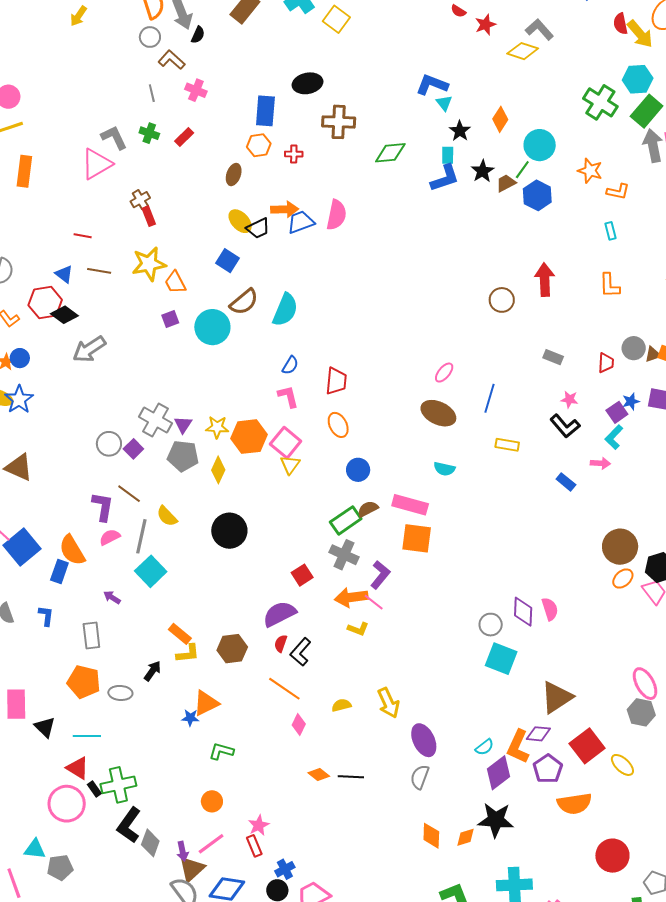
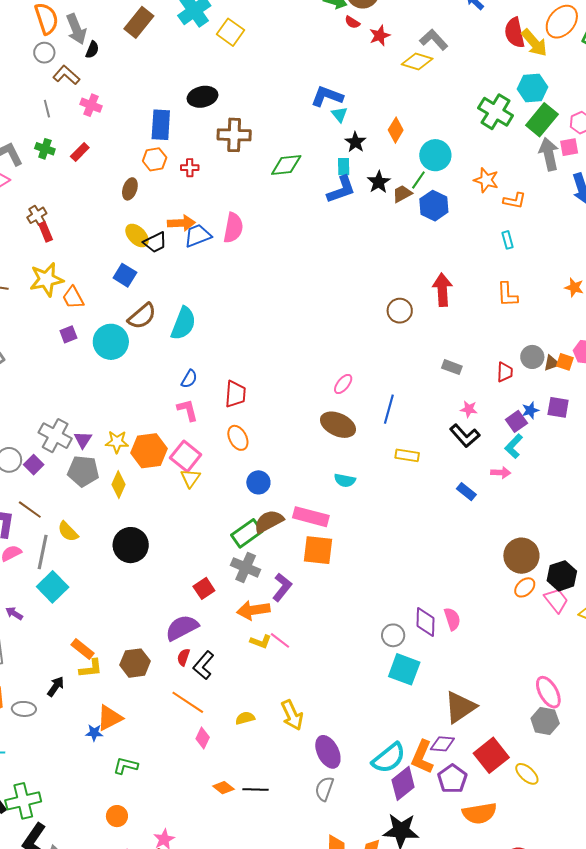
red semicircle: (620, 24) -> (515, 33), size x1.4
brown semicircle: (368, 509) -> (269, 521), size x1.4
pink line: (374, 602) -> (280, 640), moved
cyan semicircle: (484, 747) -> (389, 758), size x1.8

